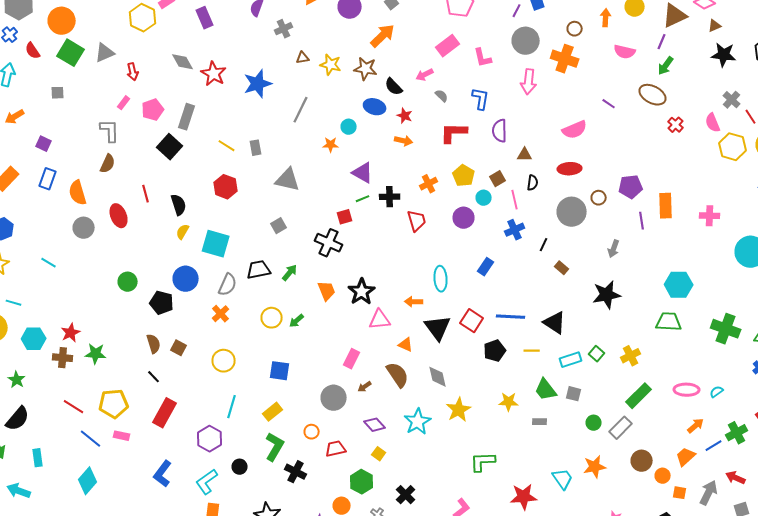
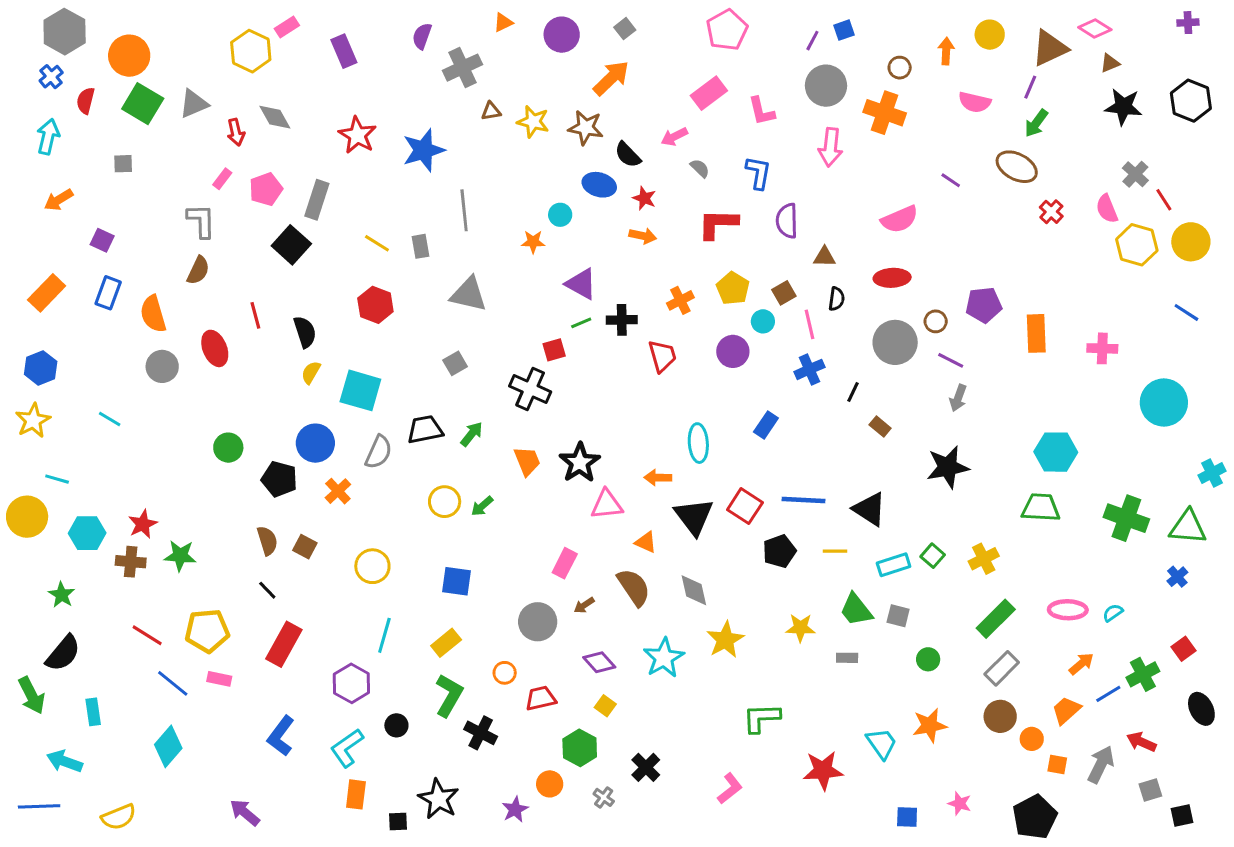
gray cross: (284, 29) -> (463, 68), size x1.4
red semicircle: (33, 51) -> (86, 101), turned 48
gray diamond: (183, 62) -> (275, 117), moved
gray line: (301, 110) -> (464, 210), moved, turned -32
purple line: (642, 221) -> (951, 360), moved, turned -54
orange cross: (221, 314) -> (338, 491), moved
gray rectangle: (621, 428) -> (1002, 668), moved

